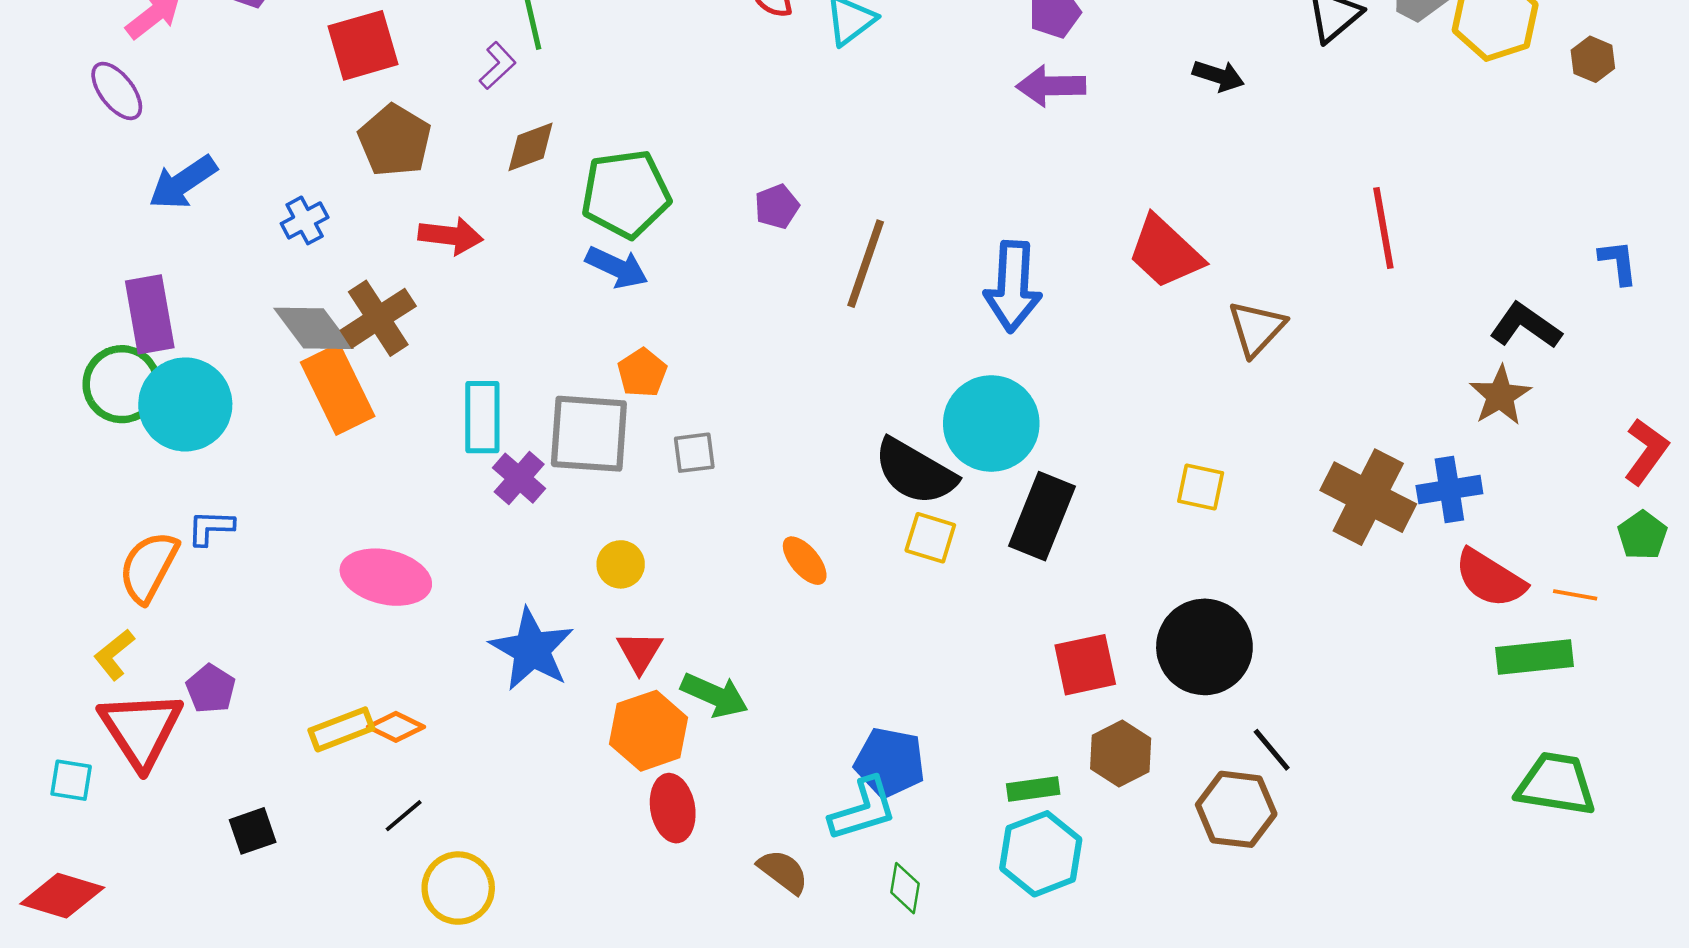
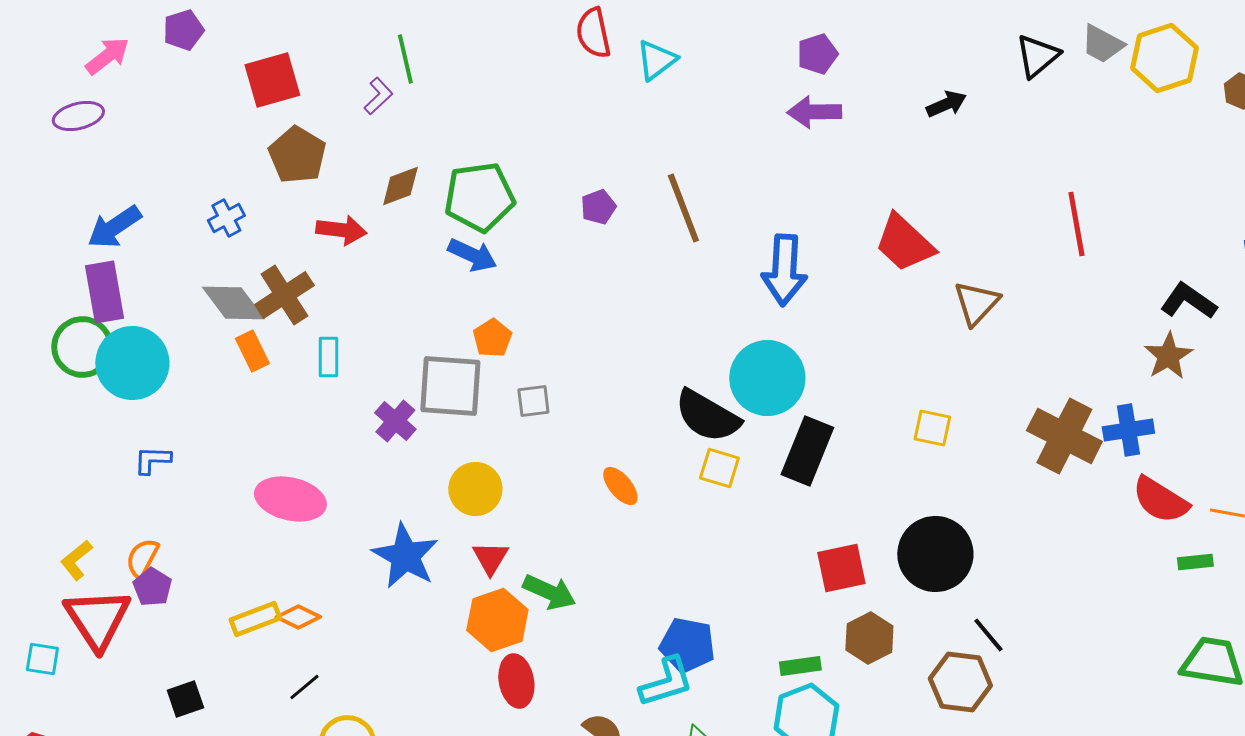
black arrow: (1218, 76) -> (946, 104), turned -42
purple ellipse: (117, 91) -> (78, 116), turned -66
brown diamond: (531, 147) -> (400, 186), moved
blue arrow: (183, 182) -> (114, 227), moved
brown line: (866, 264) -> (683, 208), moved, turned -40
orange rectangle: (338, 389) -> (252, 351), size x0.6
cyan rectangle: (482, 417) -> (328, 357), moved, size x0.7
yellow circle: (621, 564) -> (475, 489), size x1.4
orange semicircle: (148, 567) -> (142, 558), moved, size x0.7
green rectangle: (1534, 657) -> (1195, 562), size x0.6

